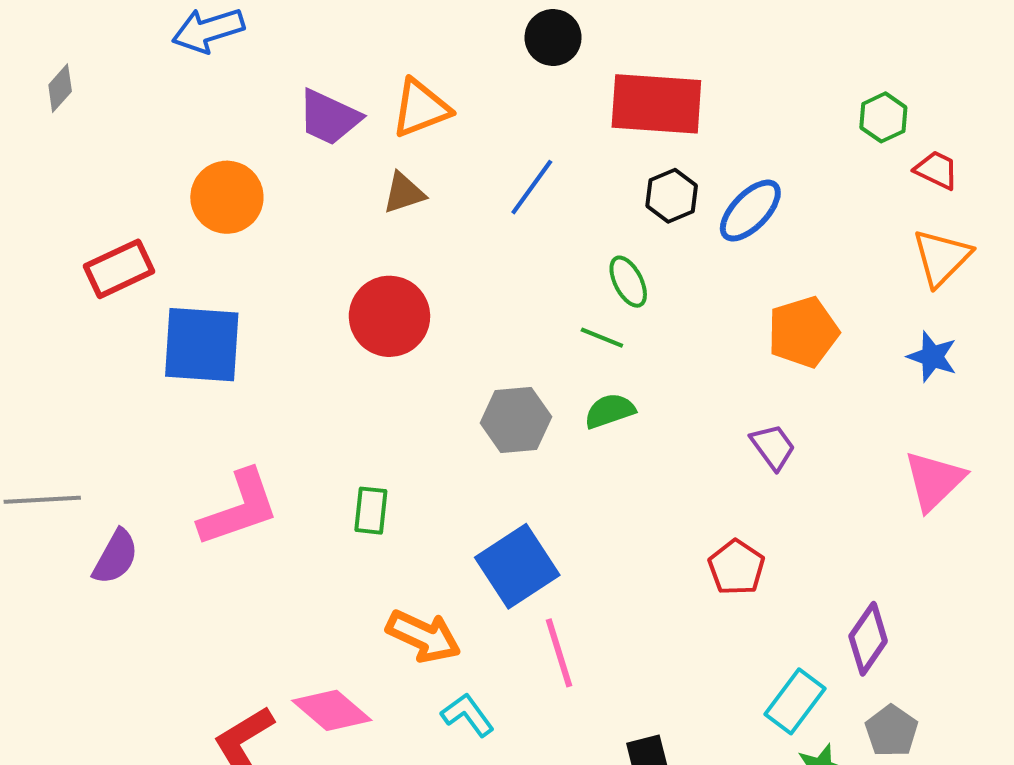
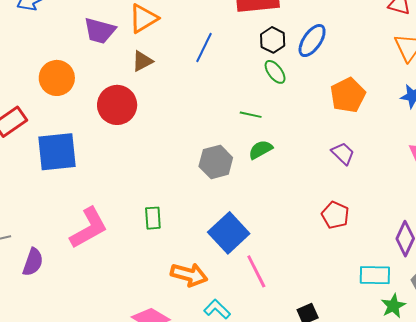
green ellipse: (628, 282) -> (275, 72), moved
red circle: (389, 316) -> (117, 105), moved
cyan rectangle: (795, 701) -> (375, 275), turned 64

